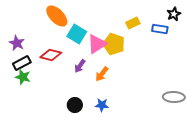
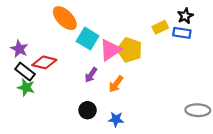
black star: (174, 14) -> (185, 16), moved
yellow rectangle: (133, 23) -> (160, 27), moved
red diamond: (51, 55) -> (44, 62), moved
black rectangle: (22, 63) -> (25, 72), turned 66
black circle: (75, 105) -> (88, 110), moved

